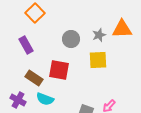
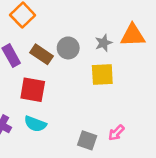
red square: (59, 70) -> (33, 90), moved
brown rectangle: (34, 78) -> (42, 54), moved

